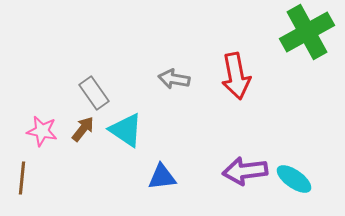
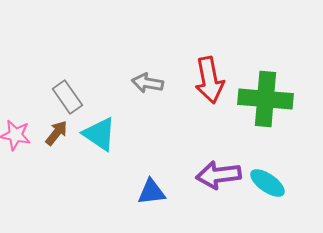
green cross: (307, 32) -> (265, 99), moved, turned 34
blue triangle: (162, 177) -> (151, 192), moved

